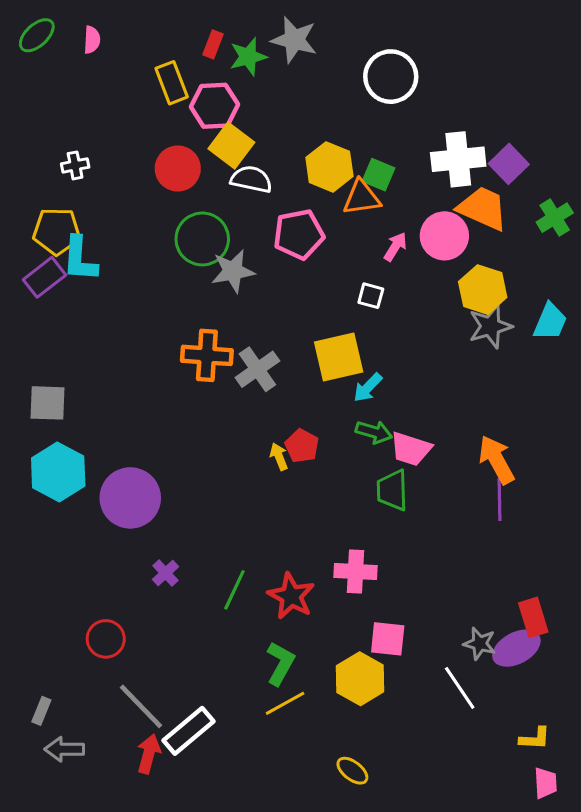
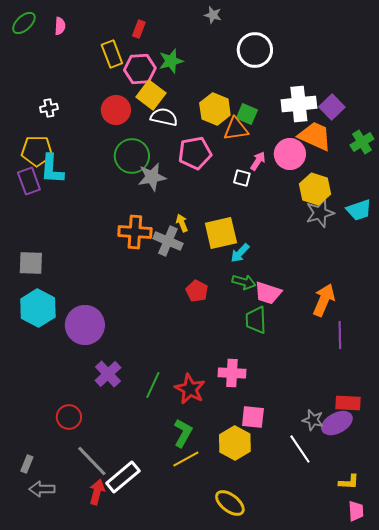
gray star: (294, 40) -> (213, 15), moved, size x0.6
green star: (248, 57) -> (171, 61), moved
purple rectangle: (44, 277) -> (29, 181), turned -72
white square: (371, 296) -> (242, 178), moved
cyan trapezoid: (550, 322) -> (359, 210), turned 48
gray cross: (257, 369) -> (168, 241), turned -32
yellow arrow: (279, 457) -> (182, 223), moved
orange arrow: (496, 460) -> (324, 300), turned 52
purple line: (500, 499) -> (340, 335), moved
purple cross: (165, 573) -> (108, 374), size x1.5
red rectangle: (533, 617) -> (348, 403), turned -70
yellow ellipse: (352, 771) -> (230, 503), size x1.4

